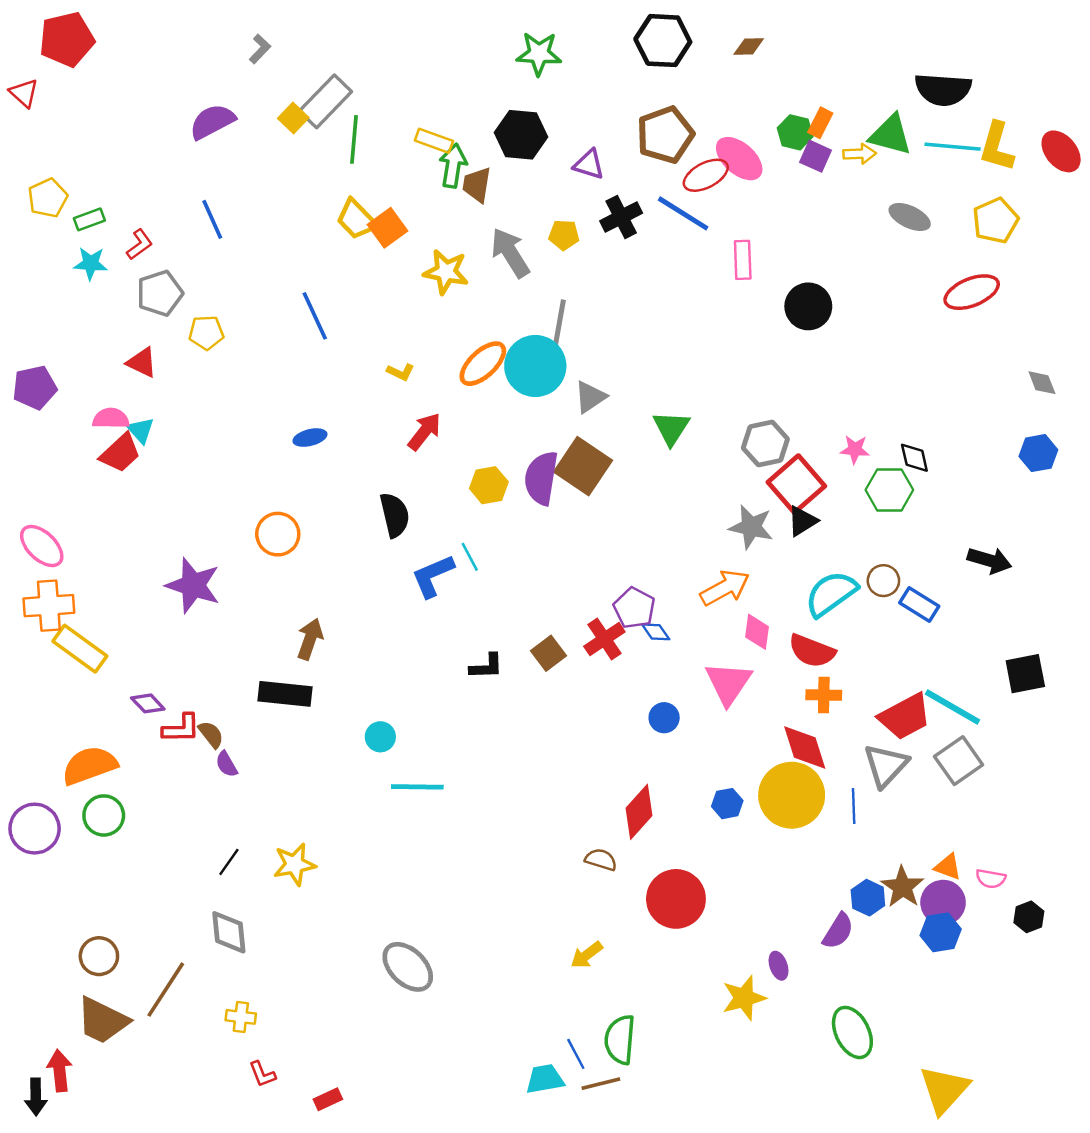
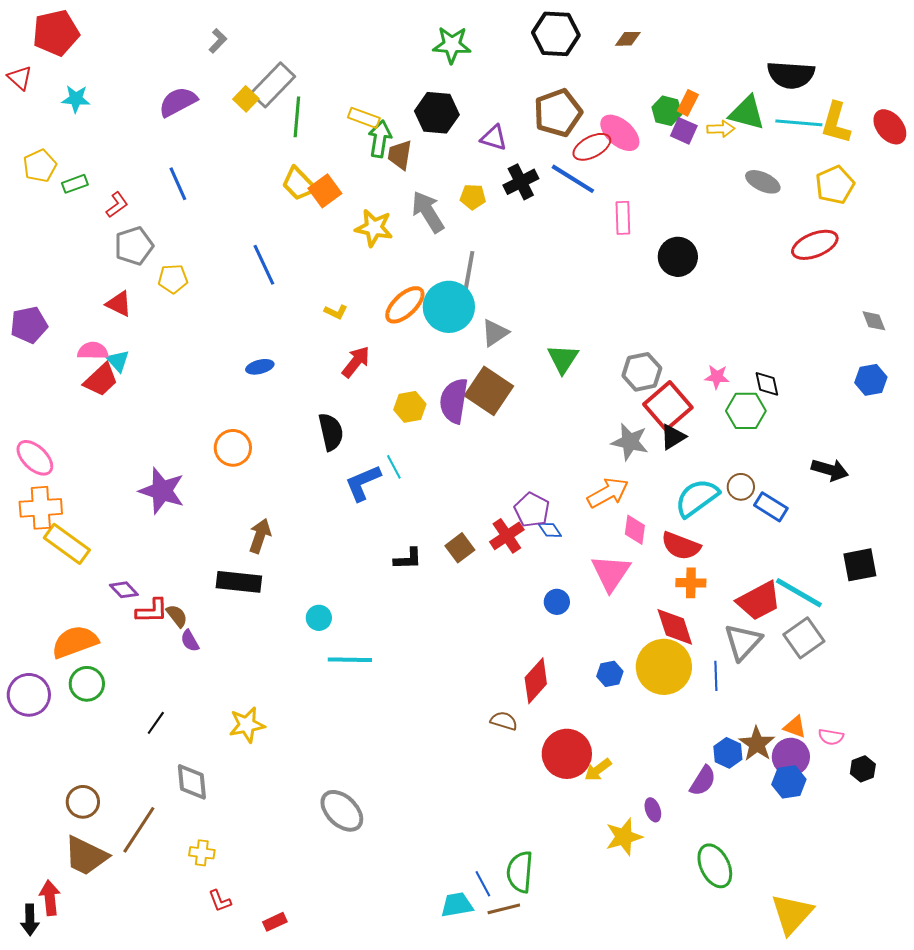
cyan star: (91, 263) -> (76, 99), moved
black line: (229, 862) -> (156, 723), moved
yellow arrow: (587, 955) -> (598, 770), moved

